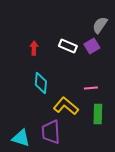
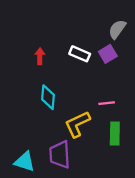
yellow L-shape: (66, 106) -> (77, 124), turned -65

